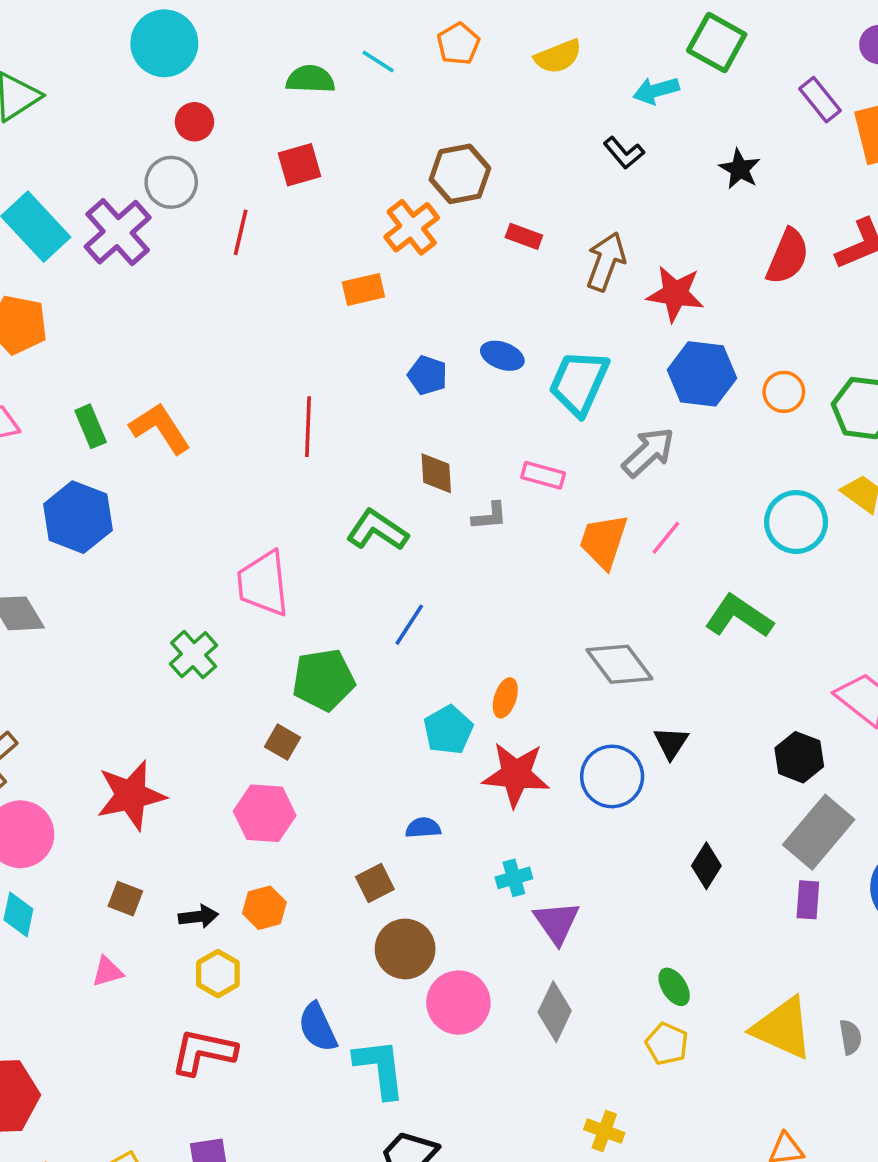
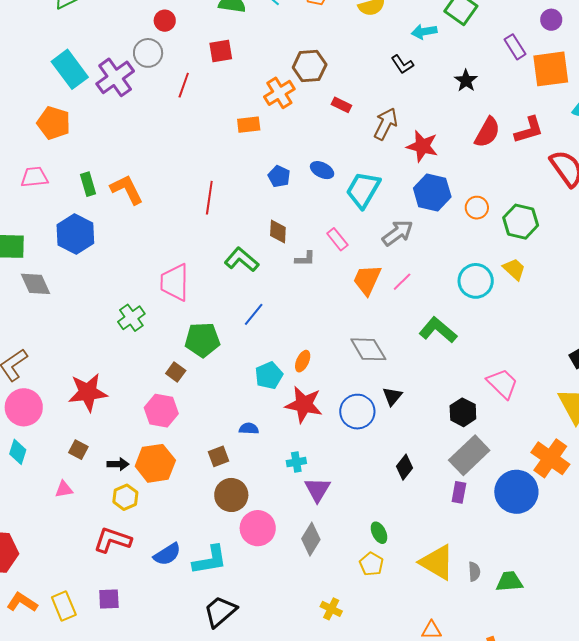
pink rectangle: (543, 475) -> (337, 239), turned 30
orange hexagon: (264, 908) -> (155, 463), size x1.6
blue semicircle: (318, 1027) -> (167, 554), moved, turned -104
cyan L-shape: (380, 1068) -> (210, 560), turned 81

